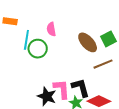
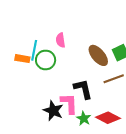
orange rectangle: (10, 21) -> (22, 59), moved
black L-shape: (81, 88) -> (83, 89), moved

